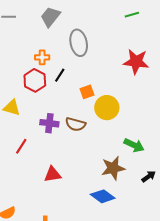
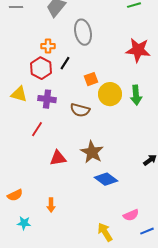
purple cross: (49, 123) -> (47, 99), moved
green arrow: (134, 145) -> (136, 95), moved, turned 60
red line: (21, 146) -> (37, 129), moved
brown star: (113, 168) -> (92, 152), moved, turned -30

